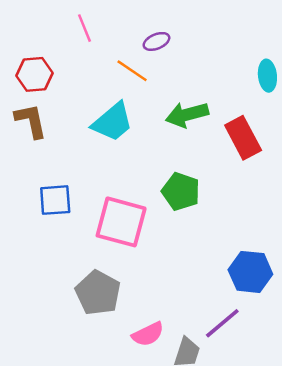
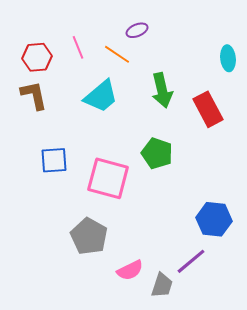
pink line: (85, 28) -> (78, 47), moved
green arrow: (187, 115) -> (162, 90), turned -88

